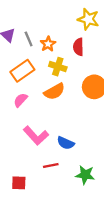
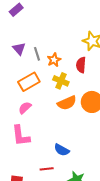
orange semicircle: (54, 91) -> (67, 103), moved
pink L-shape: (36, 136) -> (21, 136), moved, turned 30

